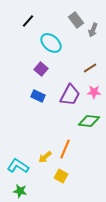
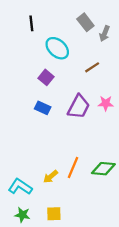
black line: (28, 21) -> (31, 23), turned -48
brown line: (90, 68) -> (92, 67), moved
green diamond: (89, 121) -> (103, 169), moved
yellow square: (61, 176) -> (54, 214), moved, turned -32

